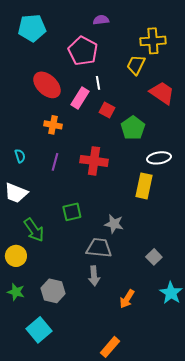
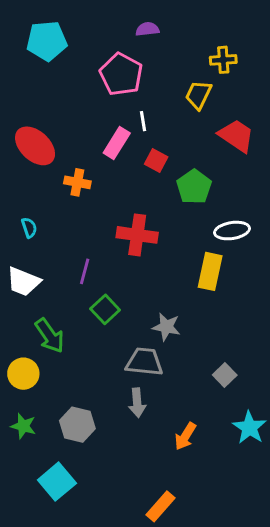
yellow cross: (153, 41) -> (223, 60), size x0.7
red ellipse: (47, 85) -> (35, 146), moved
purple line: (55, 162) -> (85, 271), moved
green square: (72, 212) -> (105, 309), turned -30

